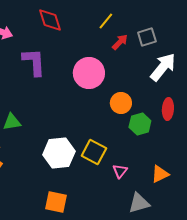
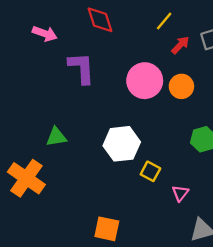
orange circle: (121, 103) -> (181, 86), moved
yellow square: (94, 152) -> (150, 171), size x0.7
white hexagon: (59, 153) -> (122, 144), moved

